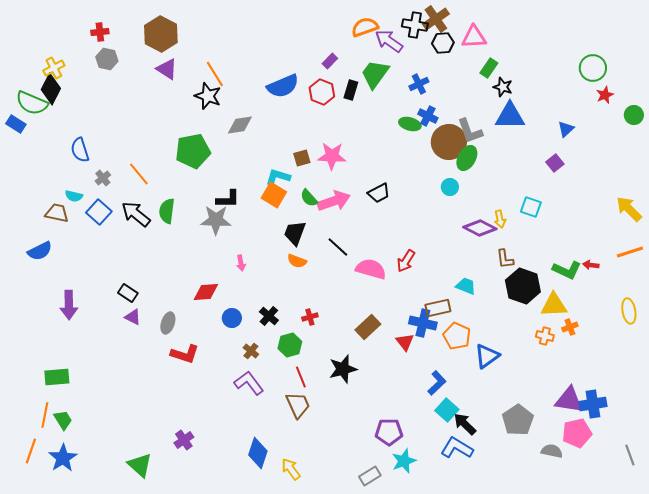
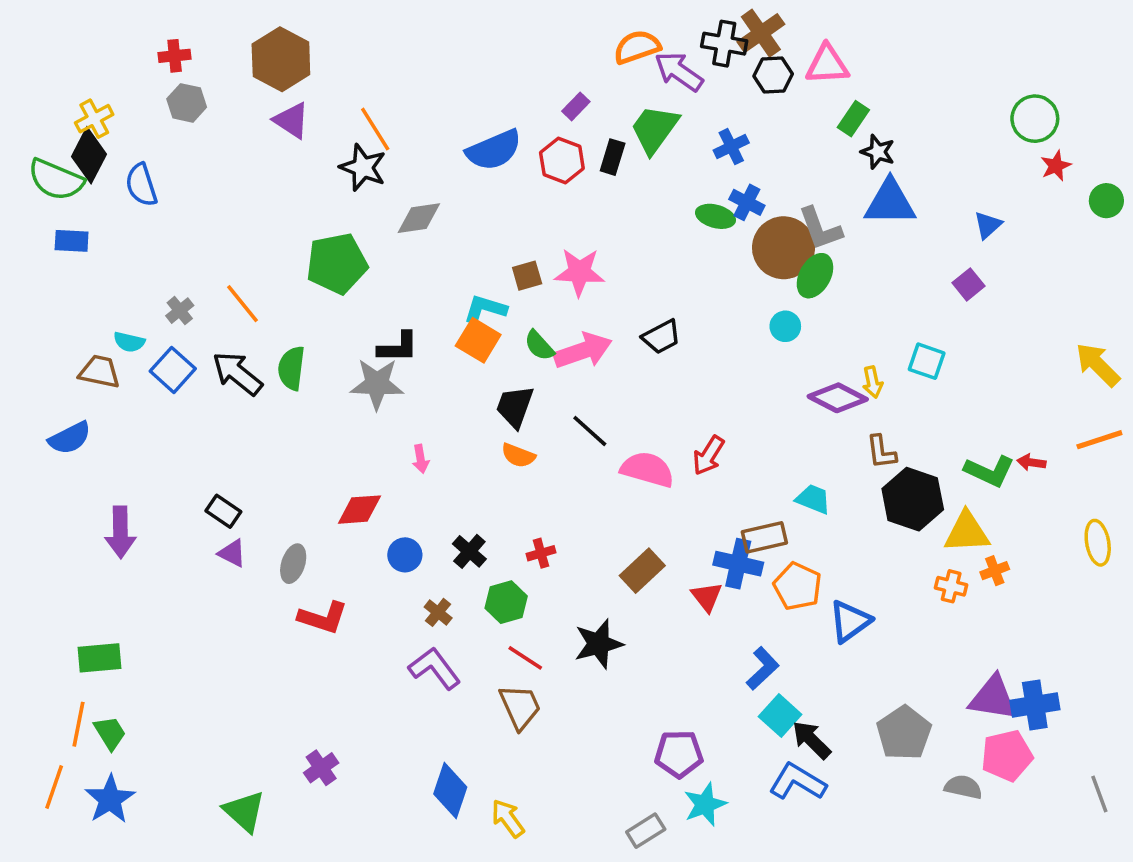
blue rectangle: (16, 124) -> (72, 241), moved, turned -30
blue semicircle: (80, 150) -> (141, 185), moved
red line: (301, 377) -> (525, 658), turned -35

